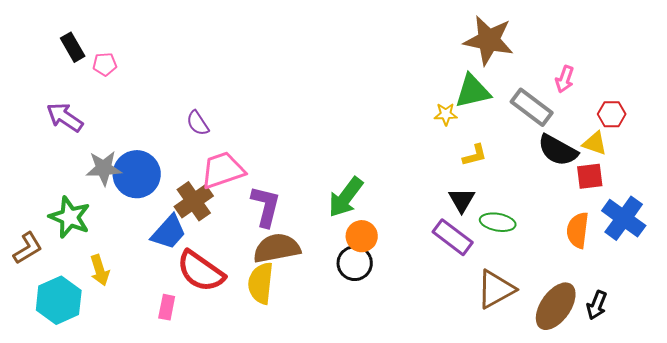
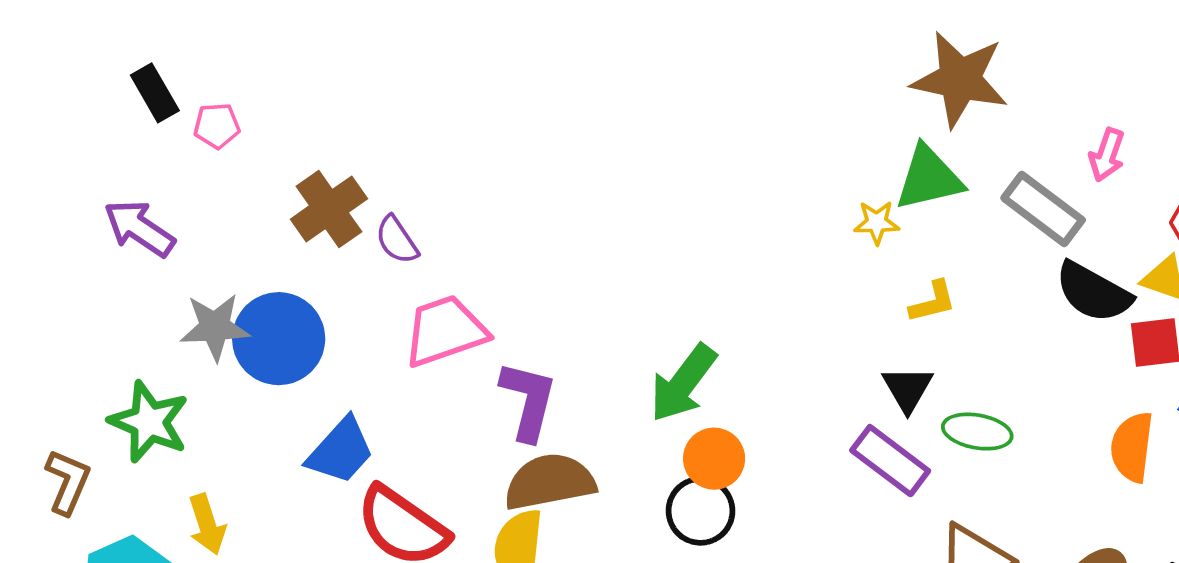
brown cross: (194, 201) -> (329, 209), moved
brown L-shape: (28, 248) -> (68, 482), turned -36

